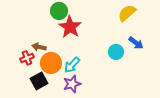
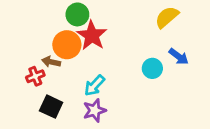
orange circle: (51, 63) -> (67, 45), moved
black square: (39, 81) -> (51, 107), turned -36

